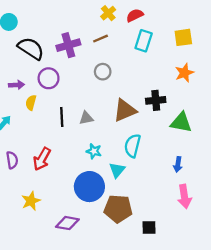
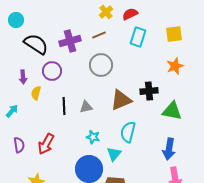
gray circle: (103, 72) -> (101, 65), size x1.5
purple arrow: (17, 85) -> (23, 77), turned 88
blue arrow: (178, 164) -> (169, 149), size x1.5

